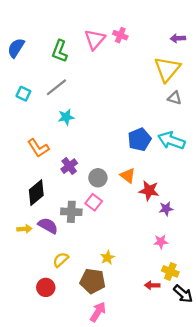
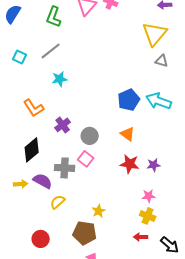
orange triangle: (128, 176) -> (128, 134), moved
red star: (149, 191) -> (130, 164), moved
yellow semicircle: (61, 260) -> (58, 202), moved
yellow cross: (170, 271) -> (148, 216), moved

